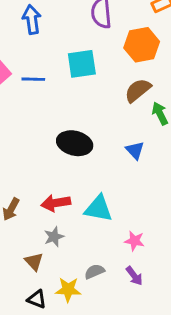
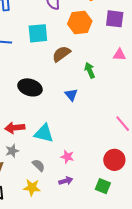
brown semicircle: (138, 90) -> (61, 54), moved
gray semicircle: (94, 272) -> (38, 165), moved, turned 64
purple arrow: (134, 276) -> (66, 181), turned -72
yellow star: (68, 290) -> (32, 187), moved

